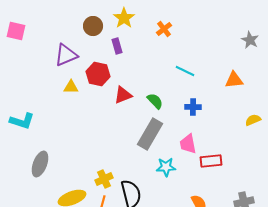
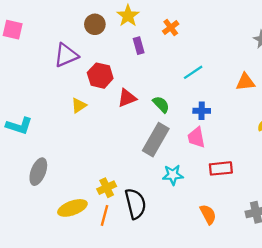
purple rectangle: (117, 46) -> (139, 46), moved
cyan line: (185, 71) -> (193, 72), turned -60
yellow triangle: (71, 87) -> (79, 105), moved, turned -35
pink trapezoid: (188, 144) -> (196, 137), moved

